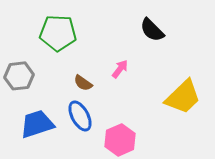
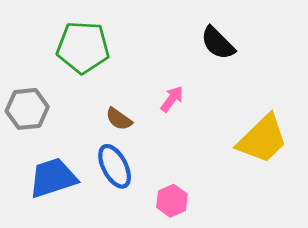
pink hexagon: (120, 140) -> (172, 201), size x0.7

